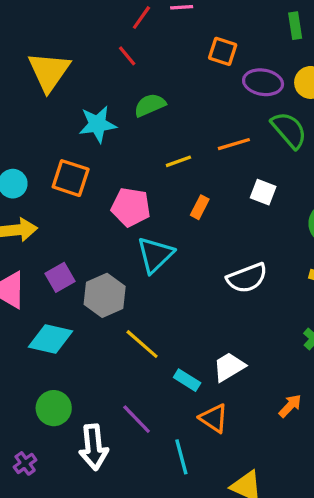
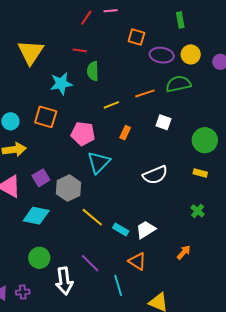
red line: (127, 56) -> (80, 50), moved, turned -40
green semicircle: (150, 105) -> (93, 71), turned -66
green semicircle: (289, 130) -> (178, 84), turned -60
cyan rectangle: (187, 380) -> (121, 229), moved
purple cross: (25, 463) -> (23, 292), turned 32

